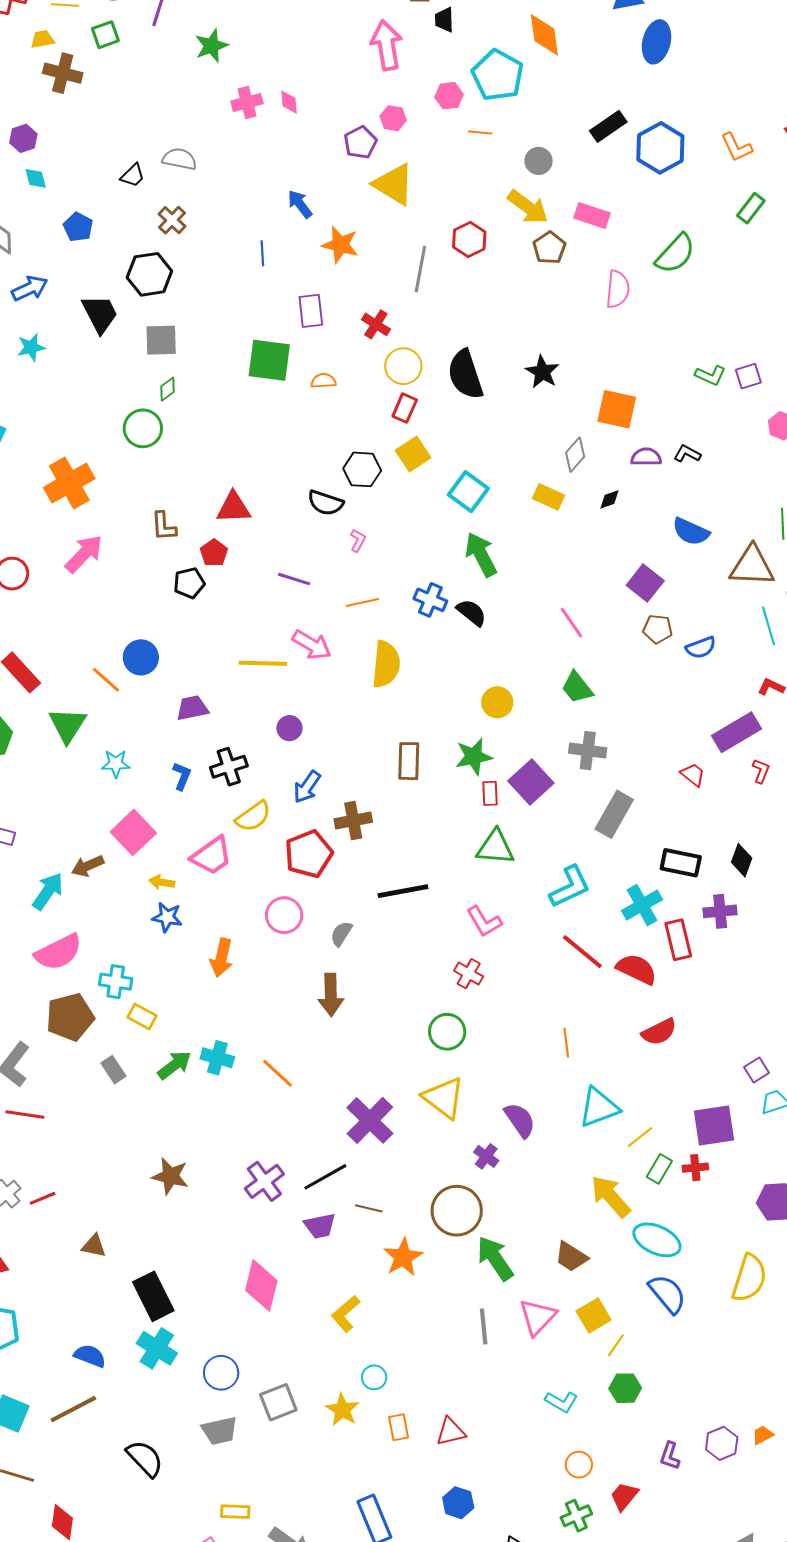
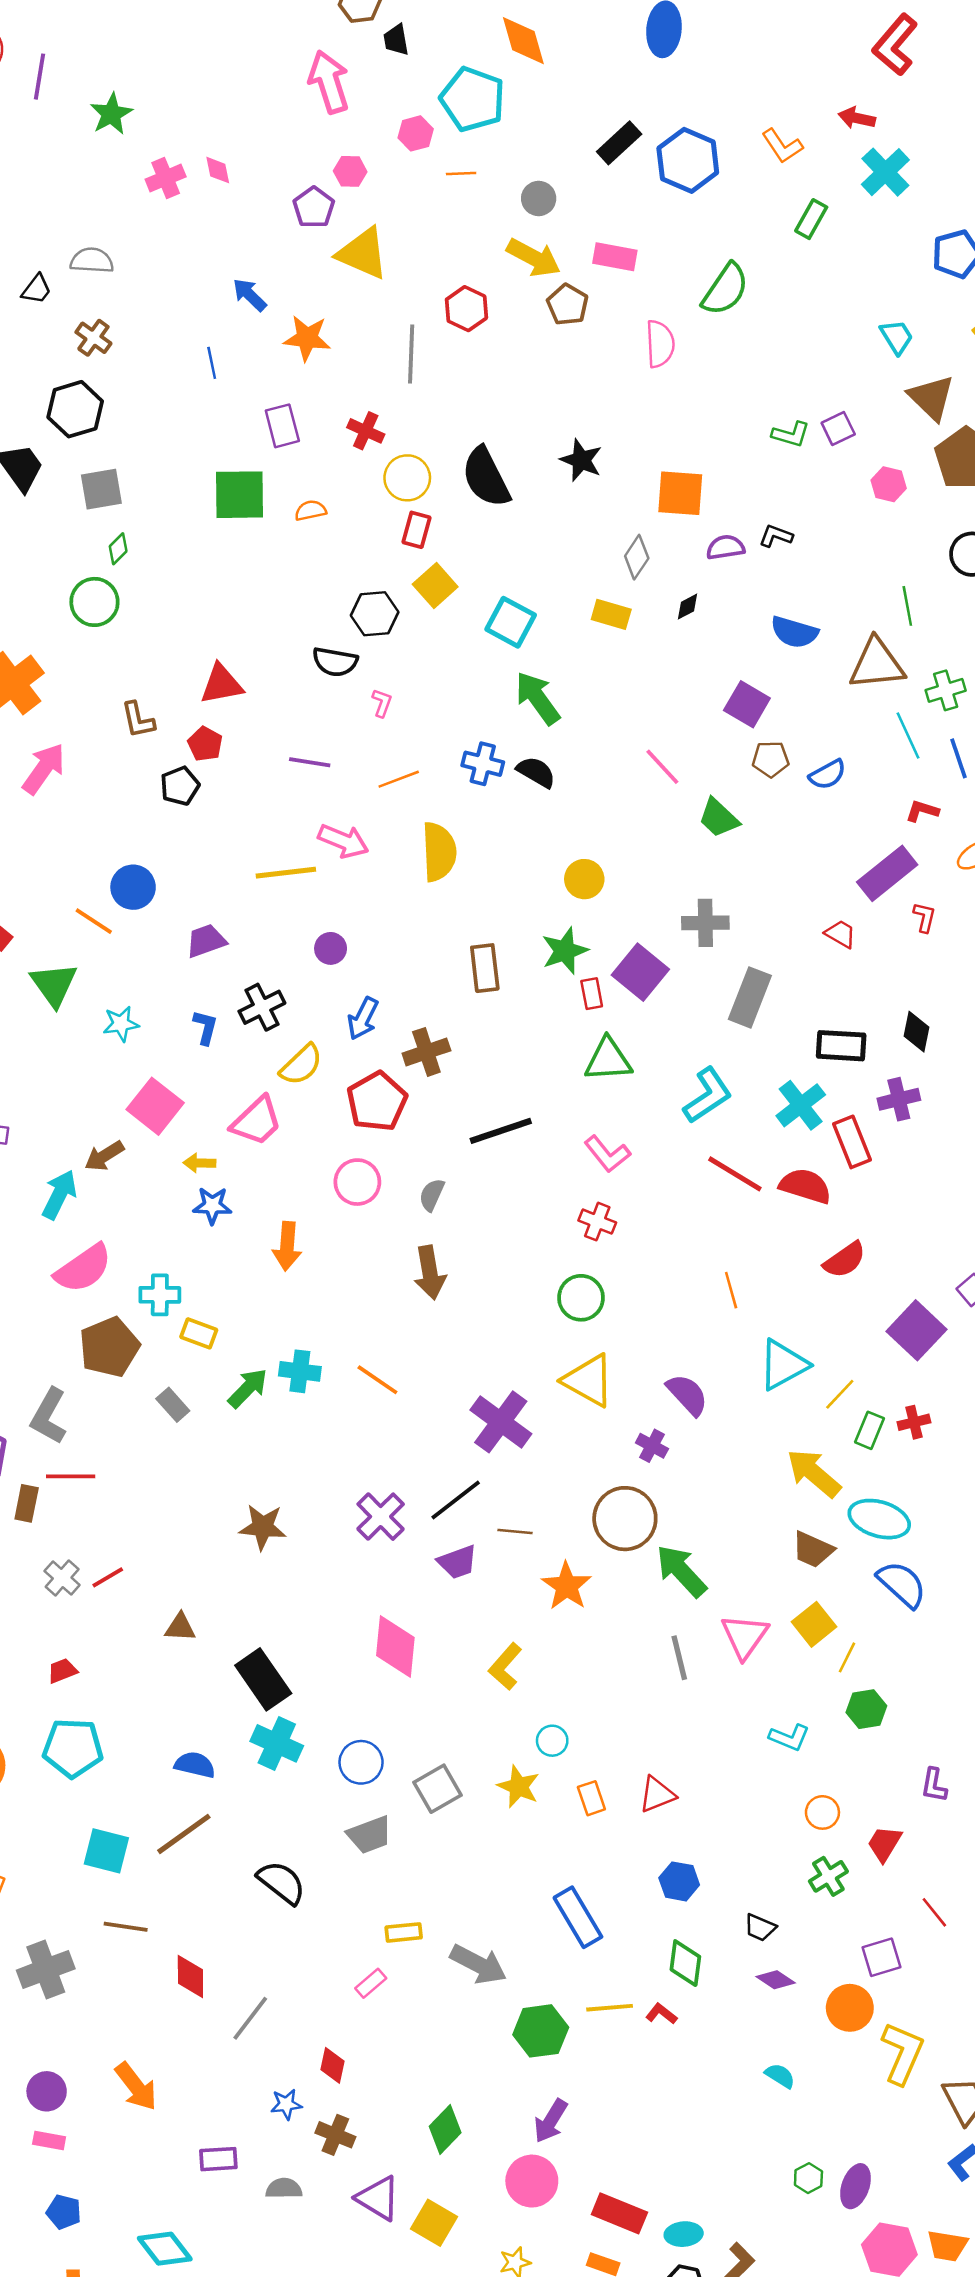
green trapezoid: (577, 688) -> (719, 818), moved
purple square: (714, 1125) -> (916, 1330), moved, turned -30
brown trapezoid: (571, 1257) -> (813, 1550), moved

